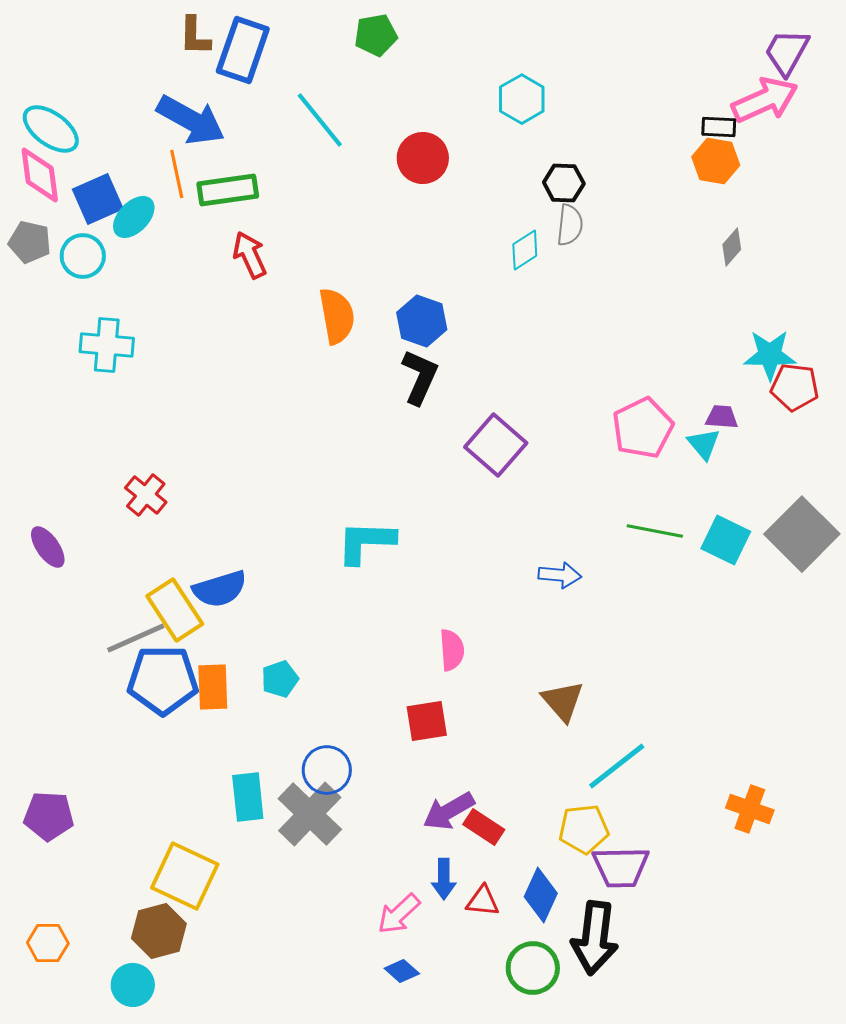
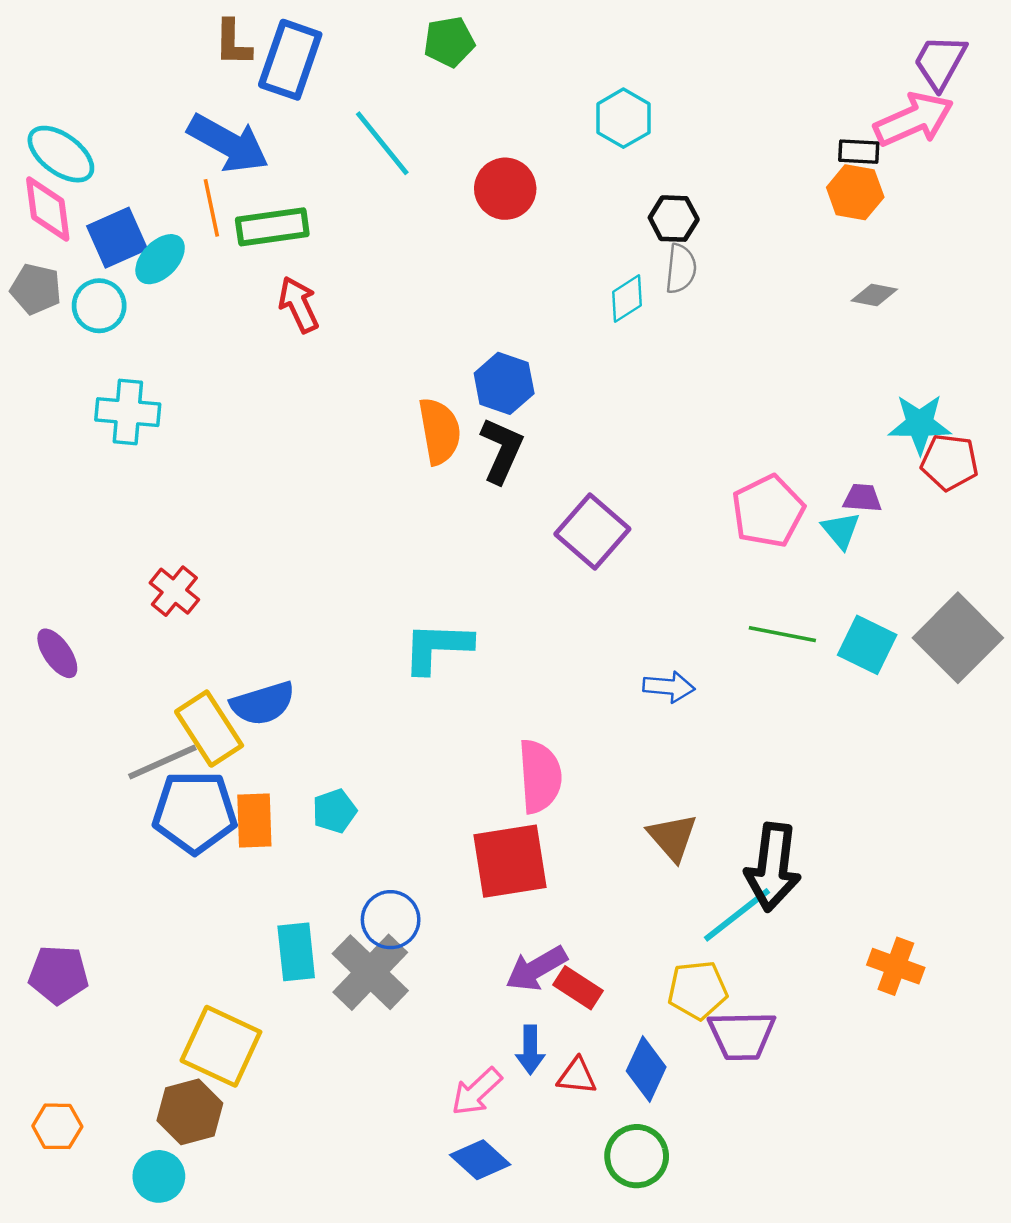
gray diamond: (732, 247) -> (874, 295), turned 60
orange semicircle: (337, 316) -> (440, 431), moved
pink semicircle: (452, 650) -> (540, 776), size x1.5
red square: (427, 721) -> (510, 861), size x1.5
black arrow: (595, 938) -> (773, 867), moved
blue diamond: (402, 971) -> (480, 1160), size x1.4

